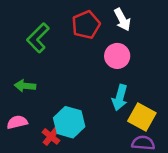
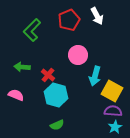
pink circle: (117, 56) -> (78, 55), moved
pink semicircle: (17, 122) -> (16, 95), turned 35
red cross: (51, 136) -> (48, 75), moved

